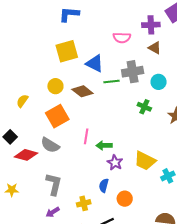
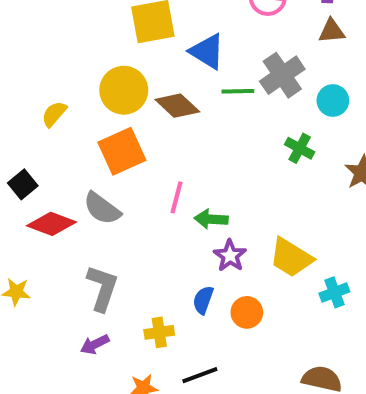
brown triangle: (155, 48) -> (332, 31), turned -40
gray cross: (133, 72) -> (282, 75), turned -30
yellow circle: (55, 86) -> (124, 90), size x1.5
orange circle: (125, 199) -> (247, 312), moved

